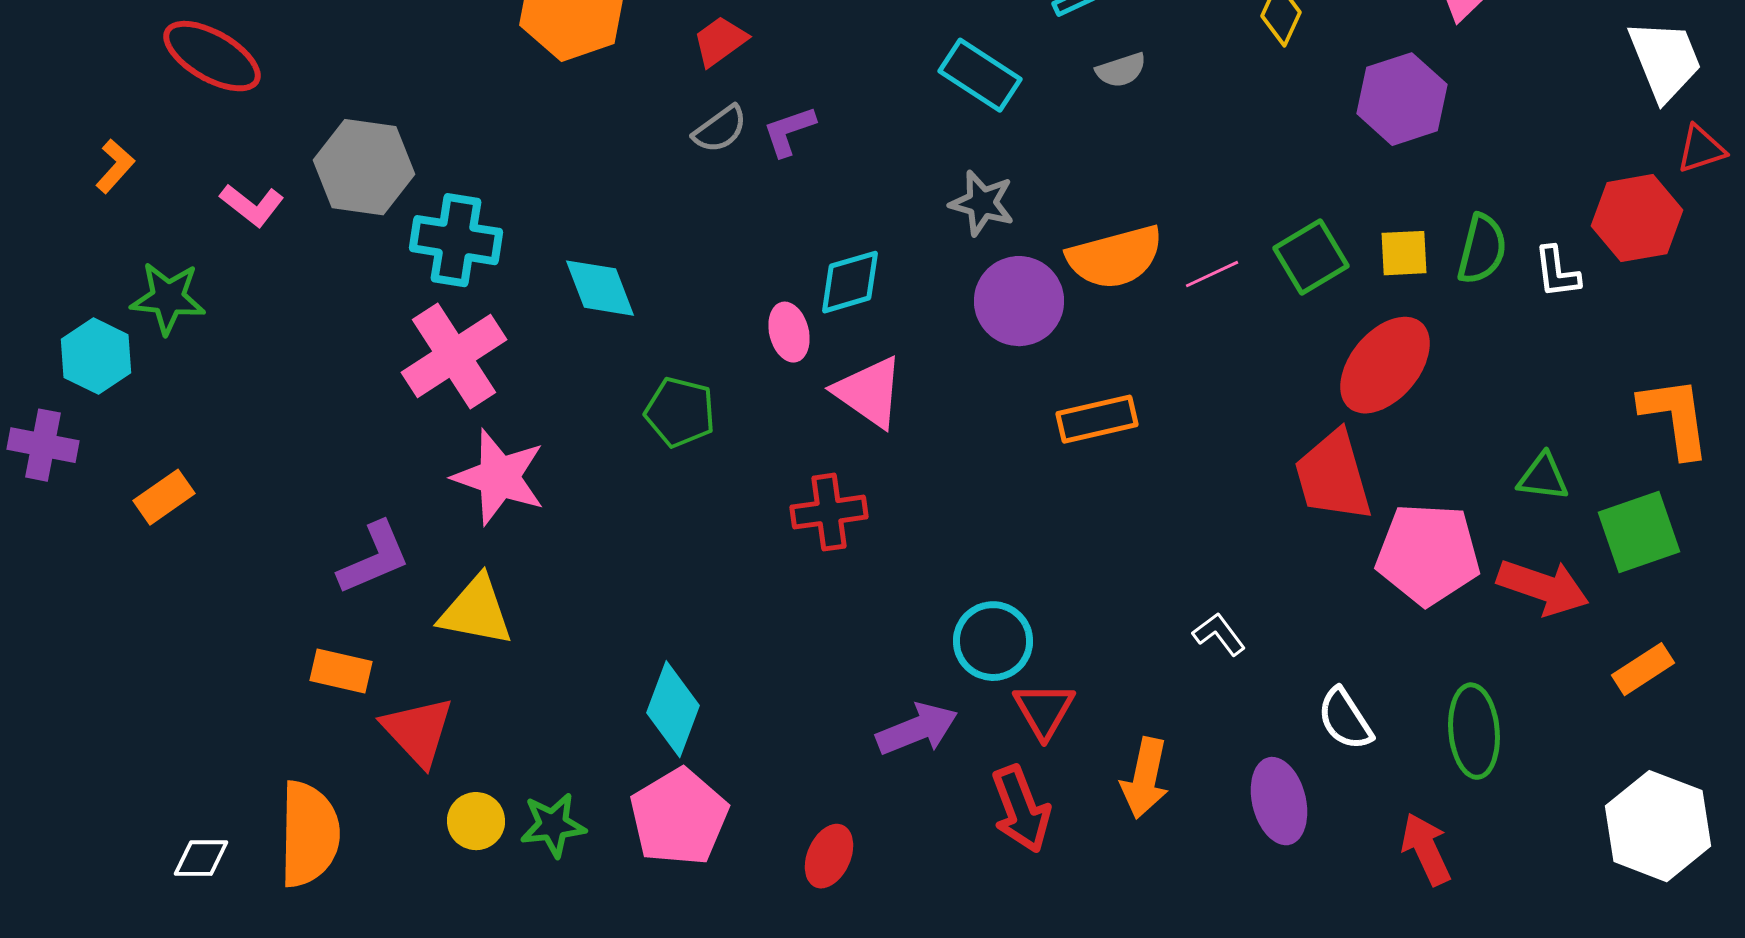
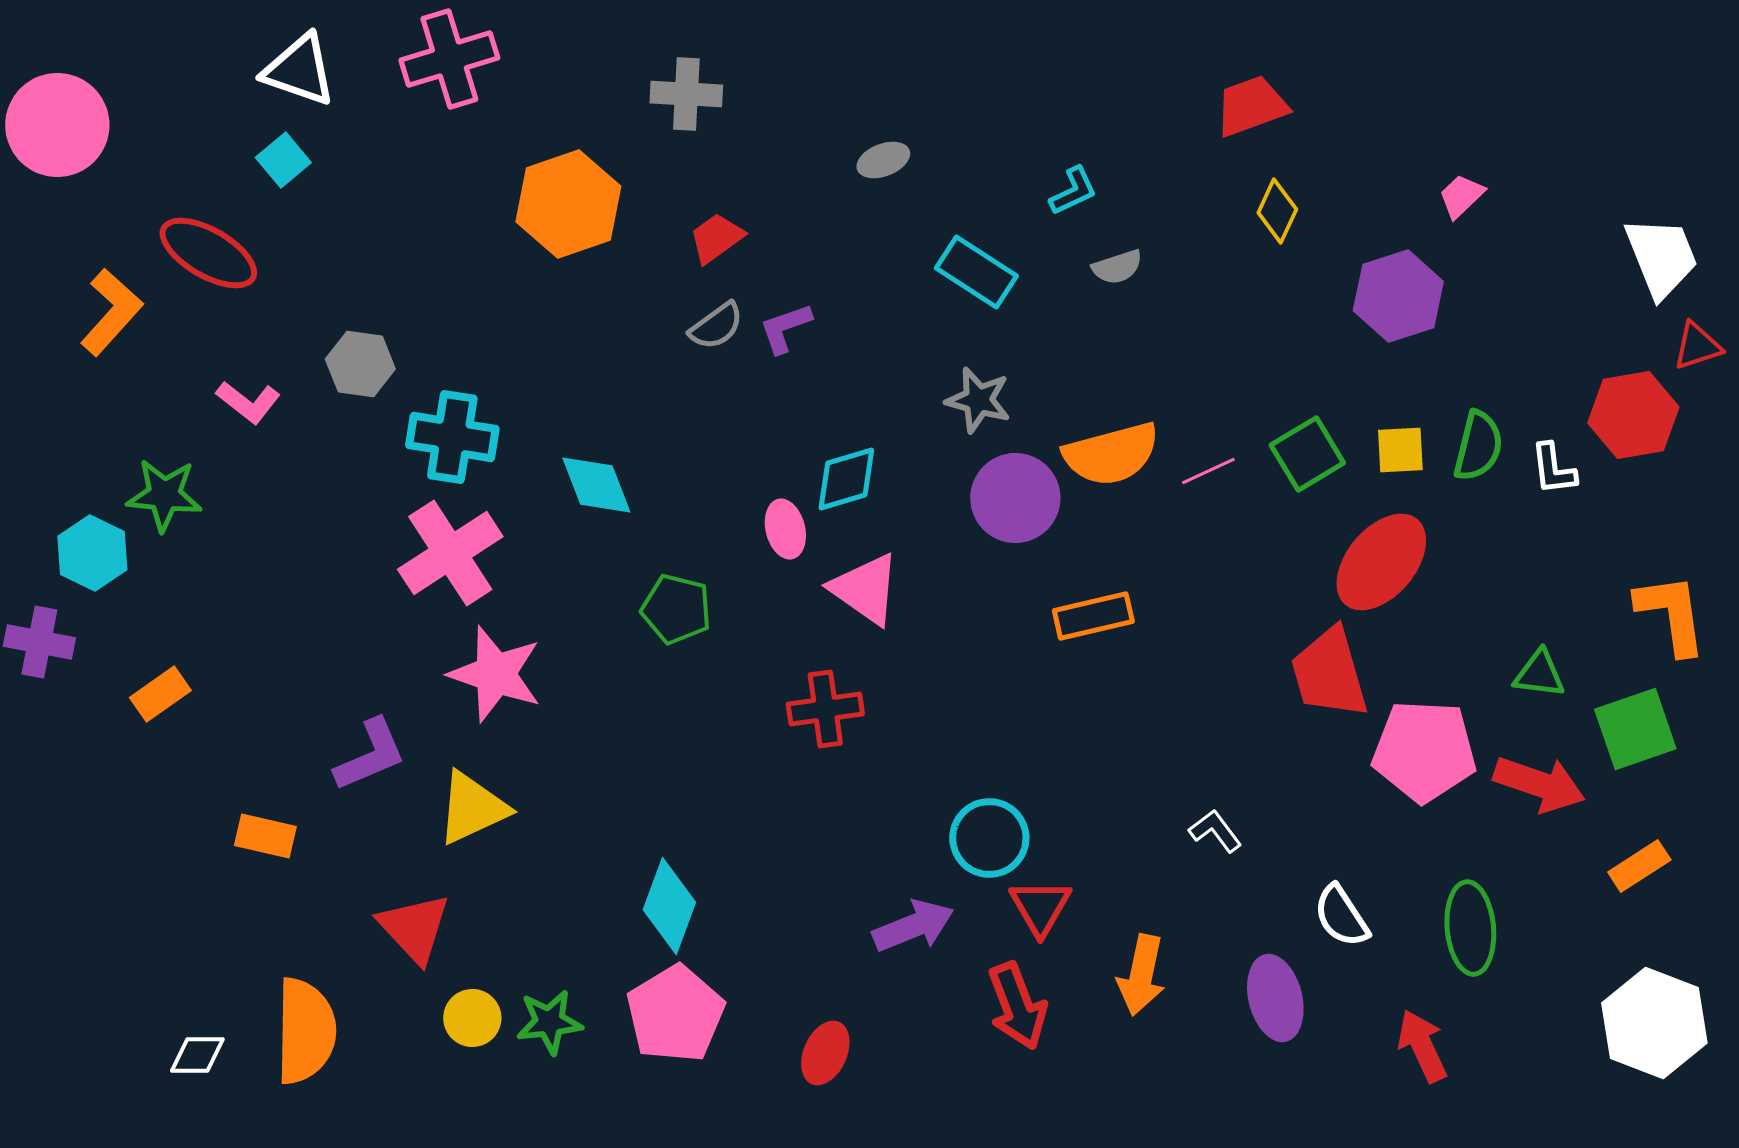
orange L-shape: (115, 166) -> (111, 312), moved, size x1.6
gray hexagon: (364, 167) -> (360, 364), size x0.7
yellow triangle: (476, 611) -> (472, 808), turned -36
orange rectangle: (341, 671) -> (265, 836), moved

